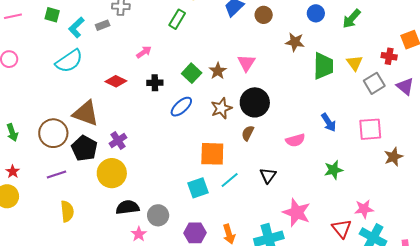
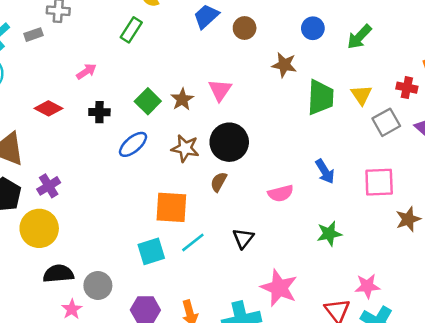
brown star: (221, 108) -> (185, 148), turned 30

